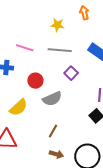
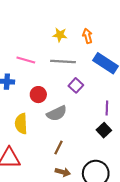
orange arrow: (84, 13) -> (87, 36), moved
yellow semicircle: (19, 107) -> (21, 124), turned 132

